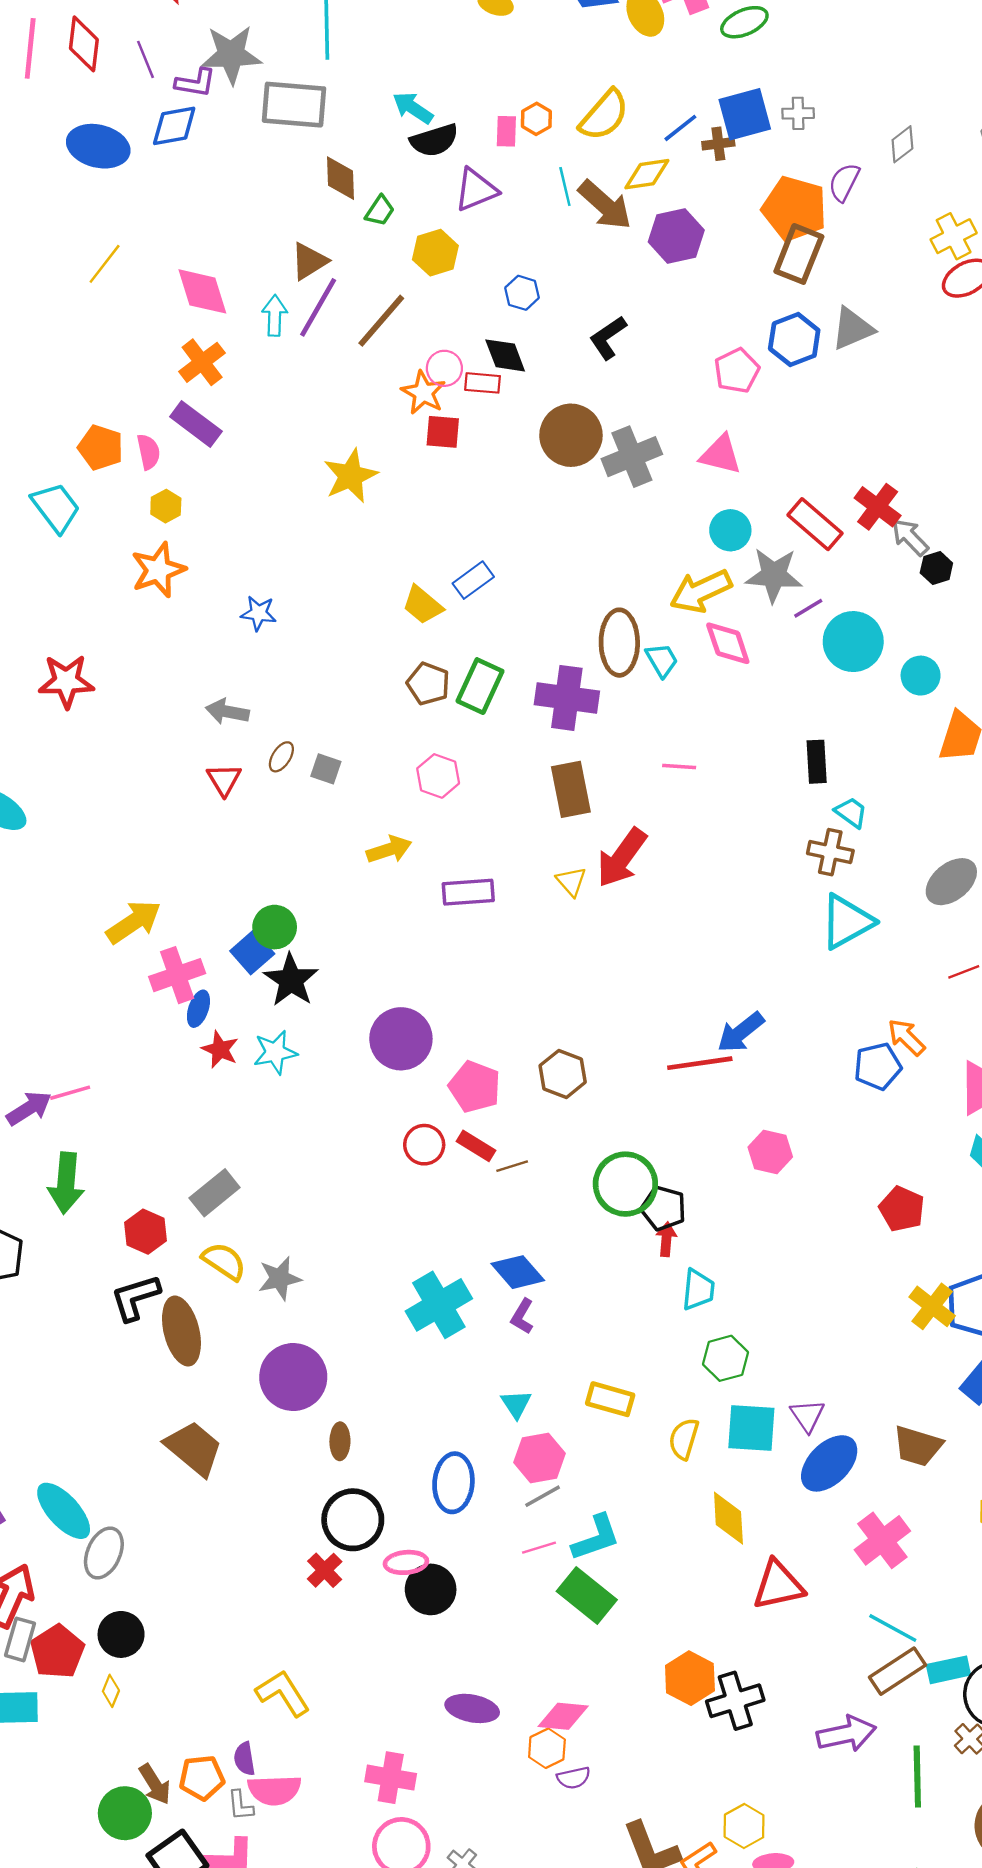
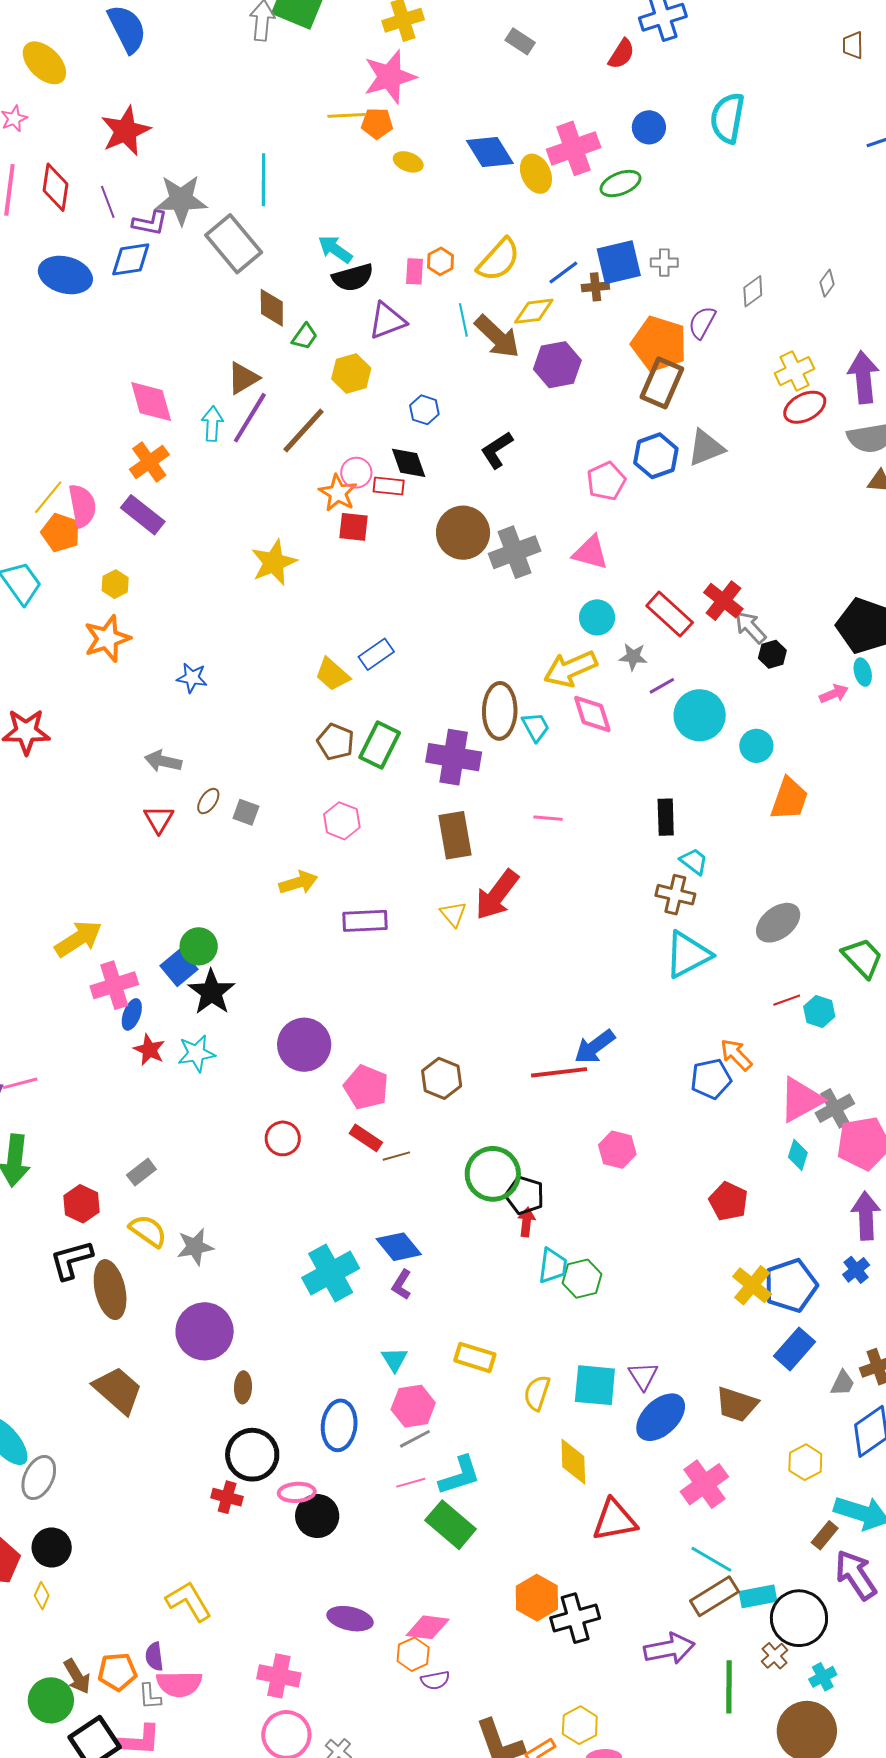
gray rectangle: (294, 105) -> (234, 244), turned 44
yellow line: (105, 264) -> (48, 497), moved
pink semicircle: (148, 452) -> (82, 506), moved, size x1.4
gray star: (774, 575) -> (633, 657), size x0.6
red circle: (424, 1145) -> (283, 1138), moved
gray rectangle: (215, 1193) -> (141, 1172), size x0.7
green hexagon: (726, 1358) -> (582, 1279), moved
red cross: (325, 1570) -> (227, 1497), turned -32

